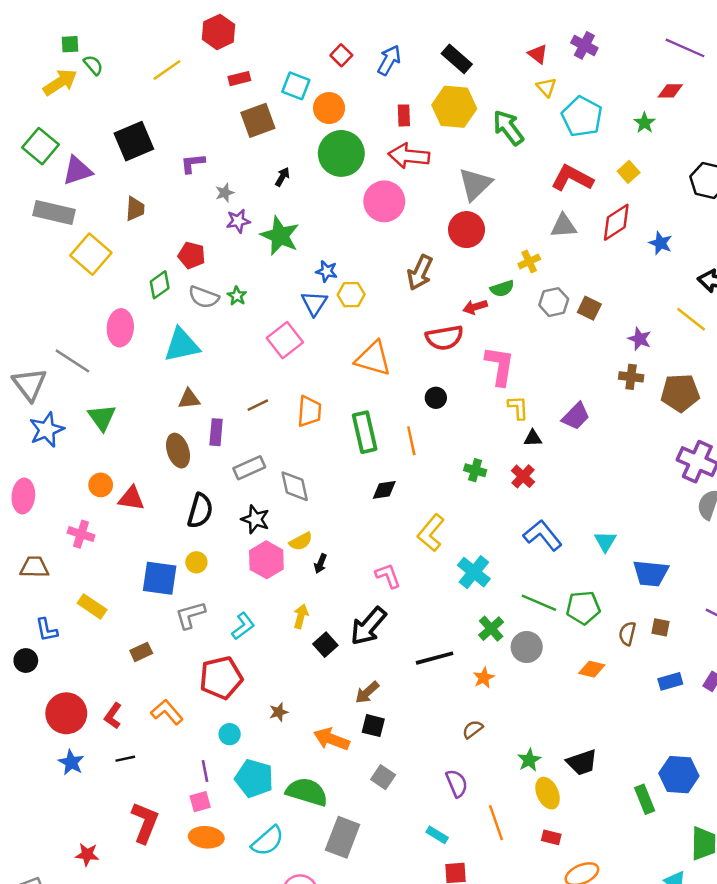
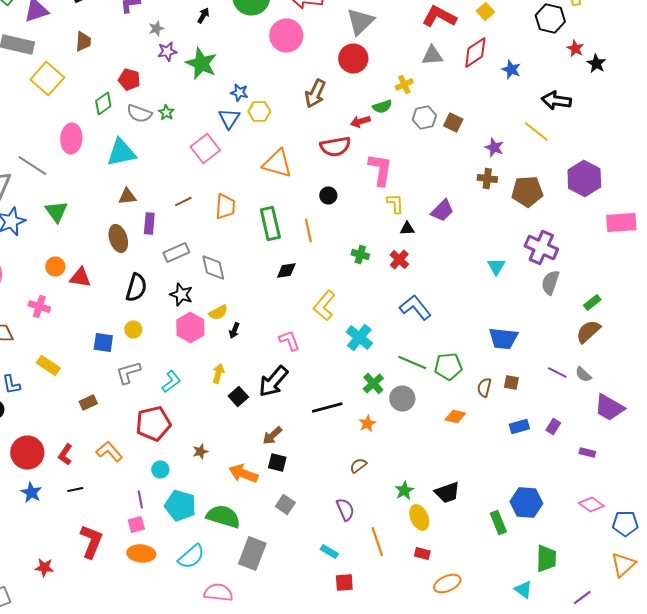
cyan triangle: (605, 541) -> (496, 266), moved
blue square: (160, 578) -> (103, 342), size x0.7

